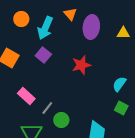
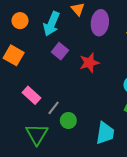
orange circle: (21, 19) -> (20, 21), moved
purple square: (43, 55) -> (60, 51), moved

